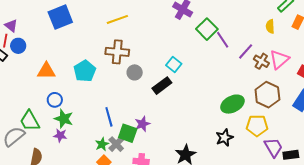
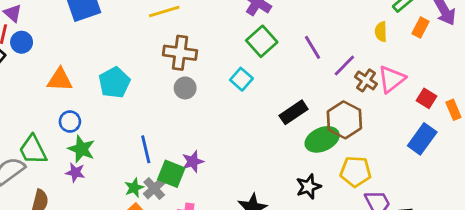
green square: (207, 29) -> (262, 41), moved
brown cross: (117, 52) -> (180, 53), moved
black rectangle: (162, 86) -> (294, 112), moved
brown hexagon: (267, 95) -> (344, 120), moved

